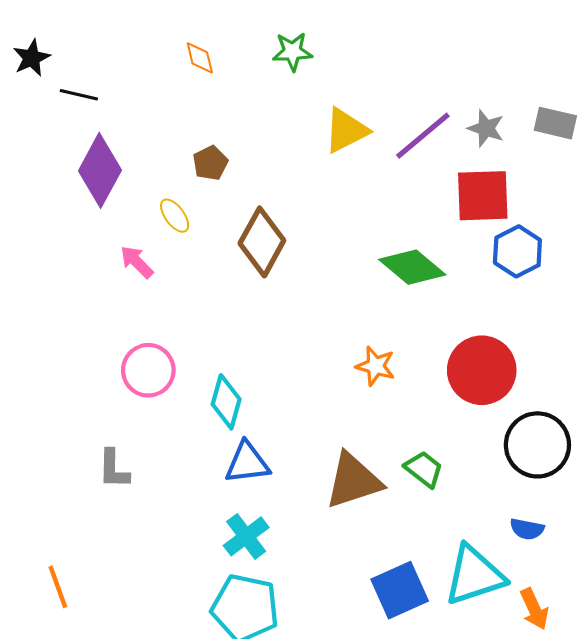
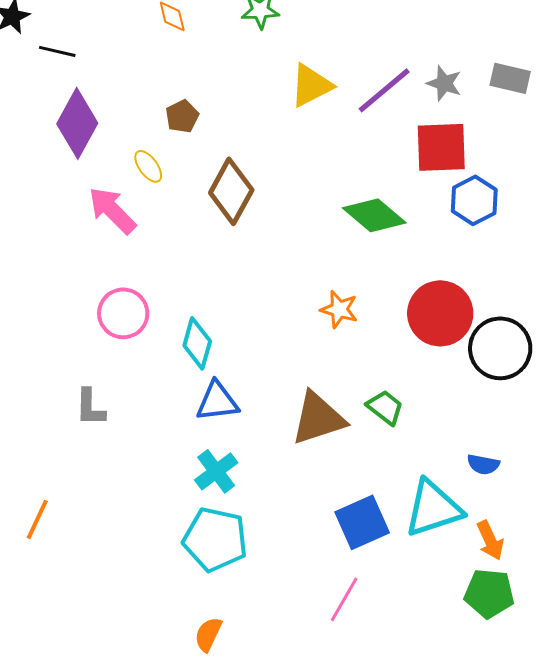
pink arrow: (137, 262) -> (112, 210), size x1.5
black circle: (537, 445) -> (500, 348), moved
orange line: (58, 587) -> (37, 519), turned 45

